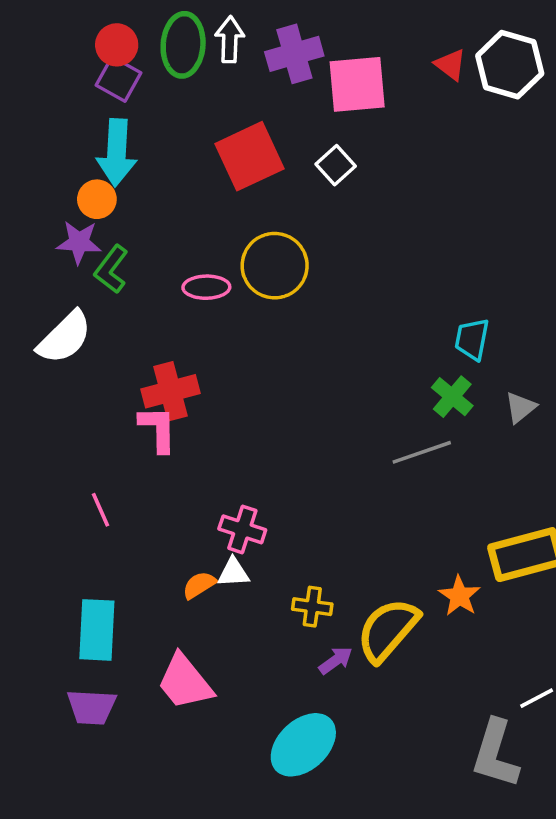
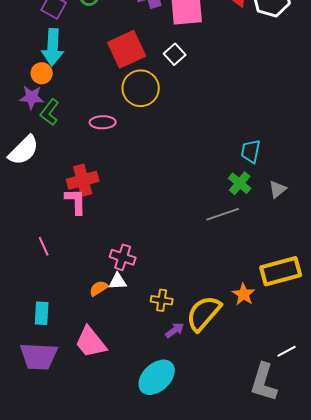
yellow circle: (275, 266) -> (141, 88), moved
cyan rectangle: (97, 630) -> (42, 313), size x0.7
purple trapezoid: (92, 707) -> (39, 356), size x1.4

